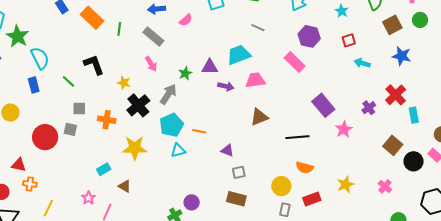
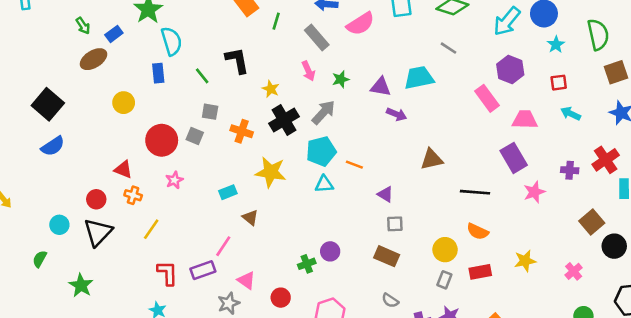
pink semicircle: (186, 20) -> (360, 24), size x1.6
green star: (185, 73) -> (341, 79), moved
pink trapezoid: (255, 80) -> (525, 120), moved
purple cross: (369, 108) -> (570, 170), turned 32
pink star: (89, 198) -> (174, 180), moved

